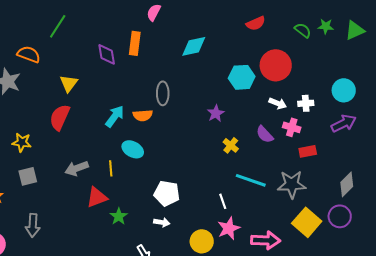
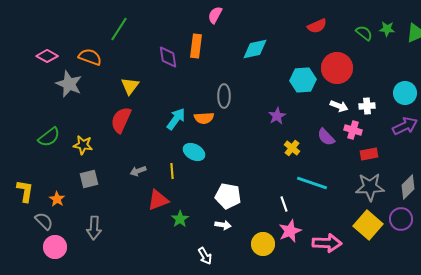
gray arrow: (77, 168) -> (138, 171), size x0.7
gray star: (292, 184) -> (370, 187), moved

